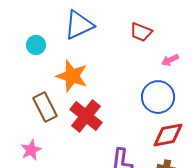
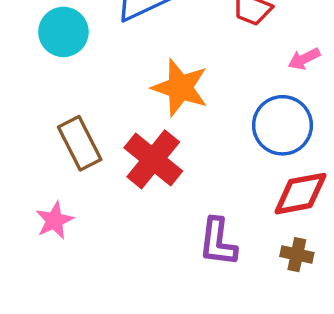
cyan circle: (36, 45) -> (63, 32), size x1.4
orange star: (72, 76) -> (180, 88), moved

